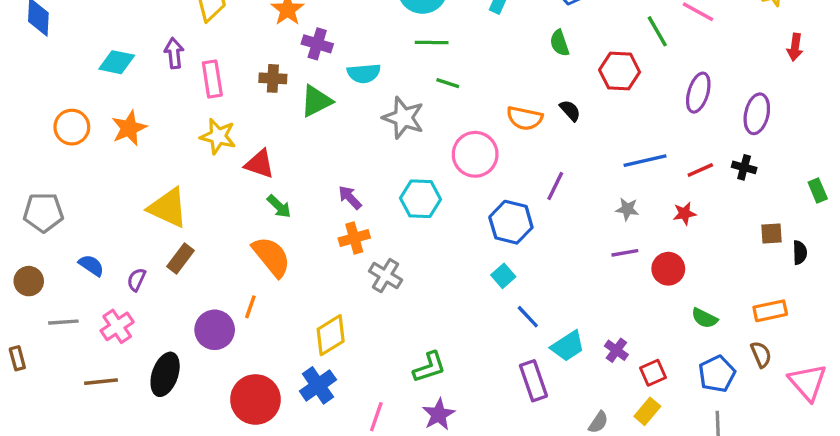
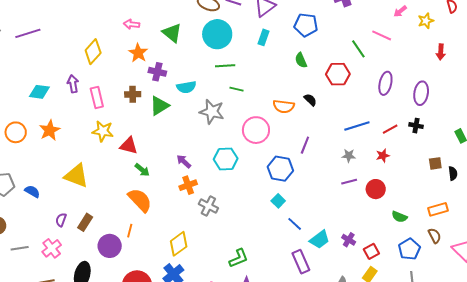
brown rectangle: (181, 259) -> (85, 222), moved
blue semicircle: (91, 265) -> (32, 191), moved

